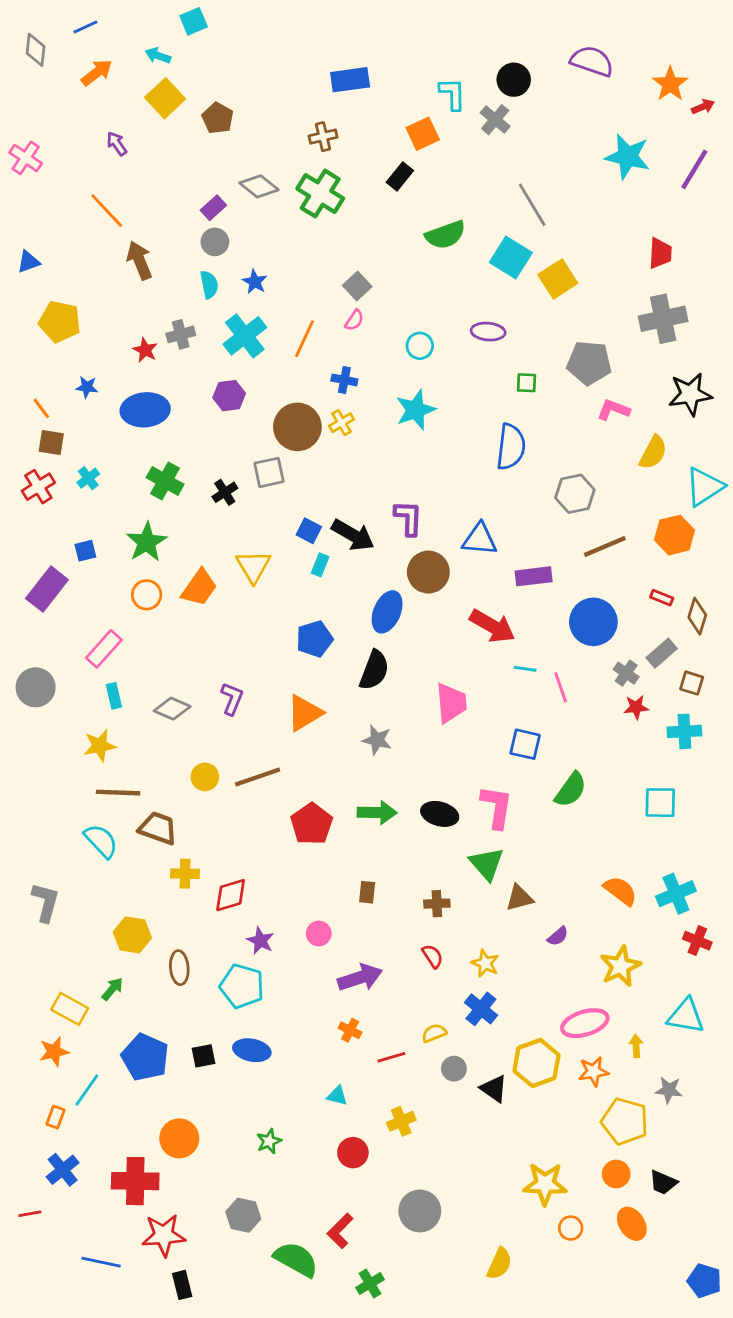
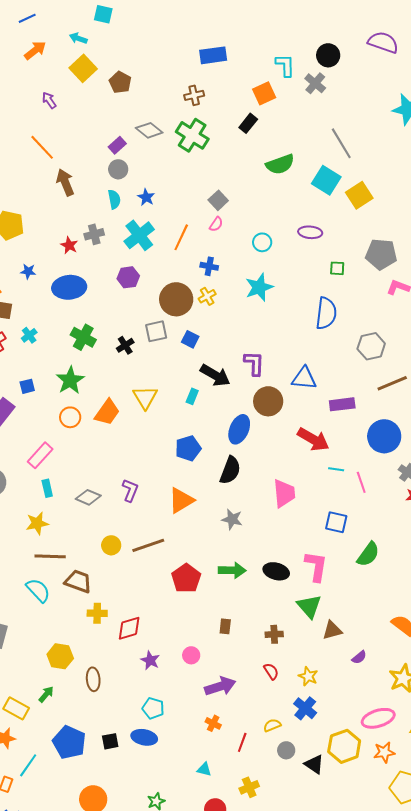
cyan square: (194, 21) -> (103, 14), turned 36
blue square: (309, 531) -> (190, 339), moved
cyan pentagon: (242, 986) -> (153, 708), moved, size x0.7
red line: (391, 1057) -> (242, 742), turned -54

